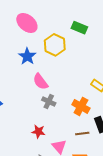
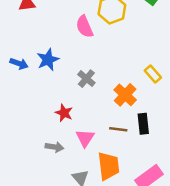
blue star: (27, 56) -> (48, 60), moved
pink semicircle: (40, 82) -> (84, 27), moved

